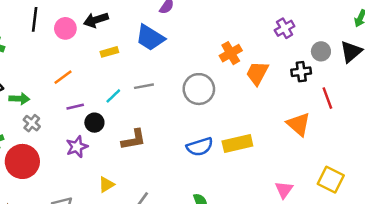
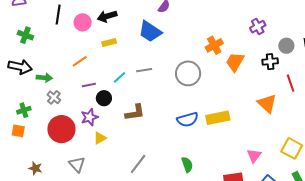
yellow rectangle: (109, 52) -> (109, 42), moved
red circle: (22, 161) -> (61, 129), moved
yellow triangle: (106, 185) -> (100, 138), moved

